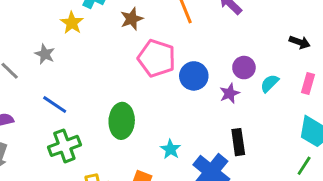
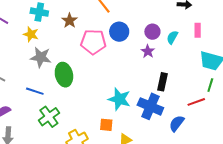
gray star: (45, 54) -> (41, 57), moved, size x1.5
blue circle: (194, 76) -> (119, 32), moved
green ellipse: (122, 121) -> (64, 75), moved
black rectangle: (238, 142) -> (163, 82), turned 36
cyan star: (170, 149) -> (119, 99), size x1.6

